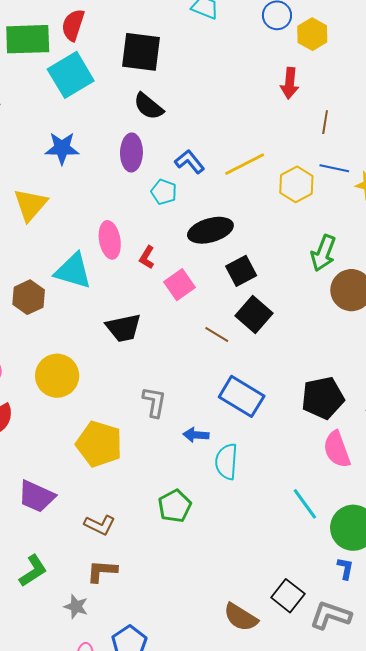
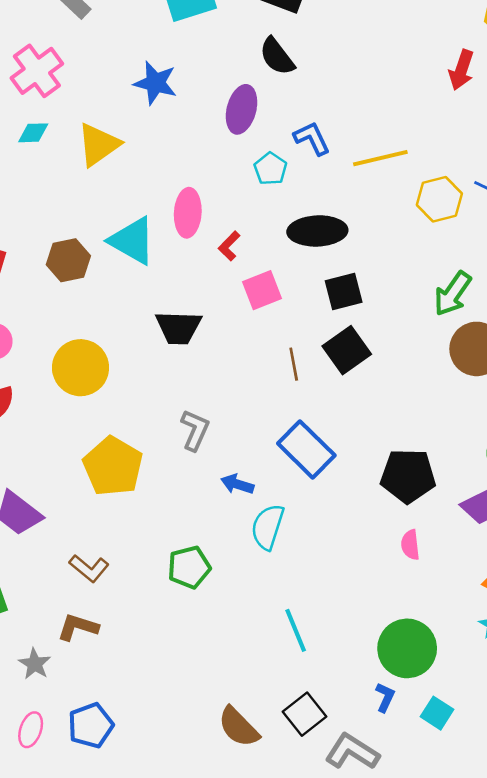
brown line: (217, 335) -> (294, 364), turned 35
pink semicircle: (337, 449) -> (410, 545), size x0.6
cyan line: (305, 504) -> (296, 630), moved

